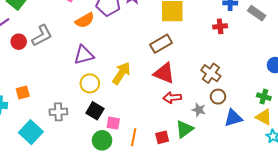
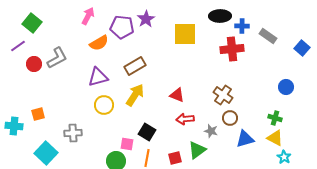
red cross: (220, 26) -> (232, 49), size x1.6
brown rectangle: (161, 44) -> (135, 66), moved
red triangle: (164, 73) -> (177, 95), size x0.7
black square: (95, 111) -> (147, 132), moved

